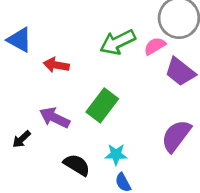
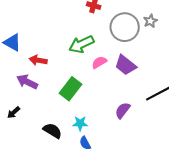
pink semicircle: (155, 46) -> (99, 62), moved
purple arrow: (55, 118) -> (27, 82), moved
purple semicircle: (176, 136) -> (123, 110), size x0.7

